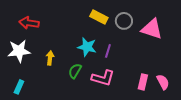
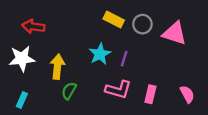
cyan star: (87, 47) -> (100, 54), turned 30
yellow arrow: (50, 58) -> (57, 67), size x1.5
green semicircle: (75, 71) -> (69, 91), moved
pink rectangle: (143, 82) -> (150, 94), moved

